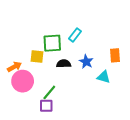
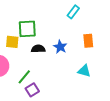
cyan rectangle: (75, 35) -> (73, 12), moved
cyan triangle: (104, 77) -> (84, 71), moved
purple square: (46, 106) -> (32, 90), moved, turned -32

